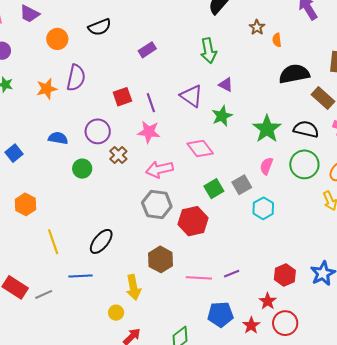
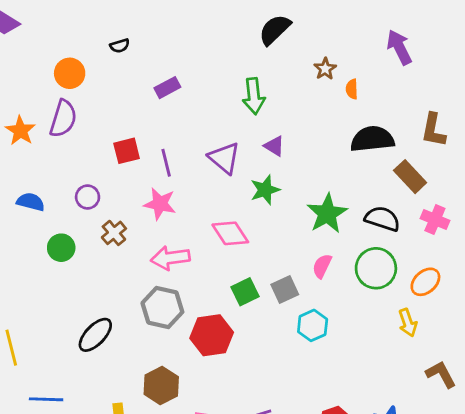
black semicircle: (100, 27) -> (120, 46), moved, size x0.6
orange circle: (57, 39) -> (70, 73), moved
orange star: (47, 89) -> (20, 131), turned -30
purple circle: (98, 131) -> (88, 197), size x0.7
black ellipse: (101, 241) -> (95, 335), moved

